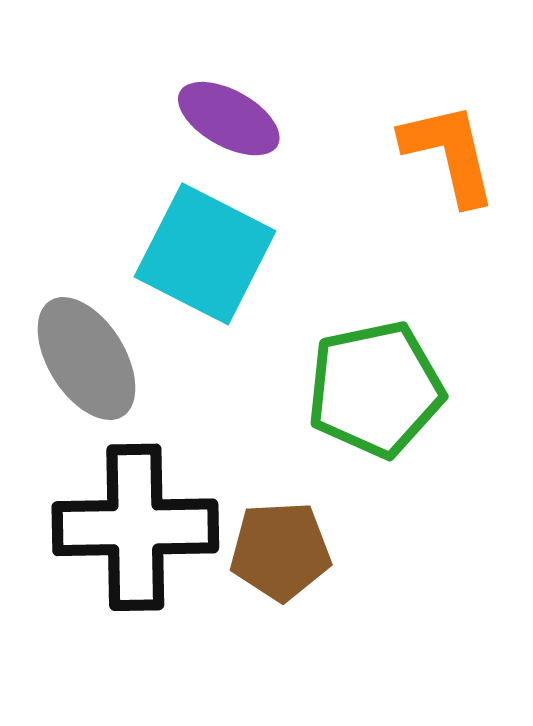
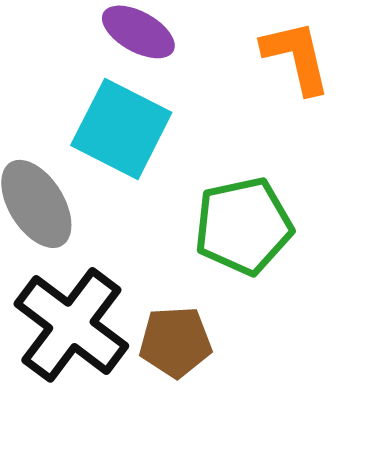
black cross: (135, 527) -> (71, 325), turned 38

